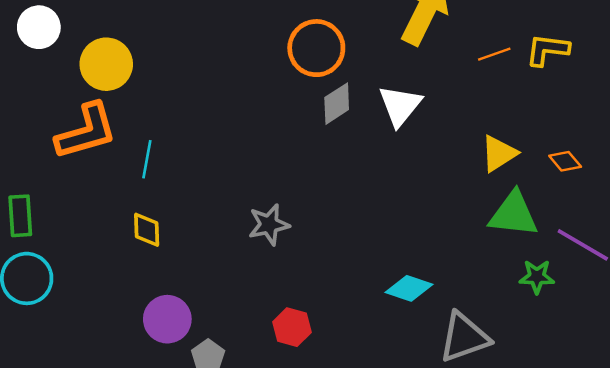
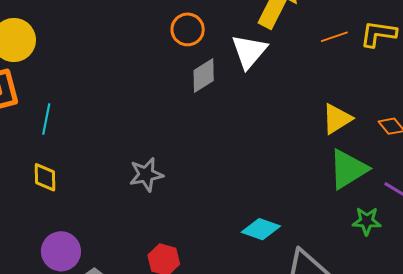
orange circle: (316, 48) -> (188, 29), size x0.7
white triangle: (400, 106) -> (249, 51), moved
green triangle: (513, 214) -> (348, 169), turned -39

